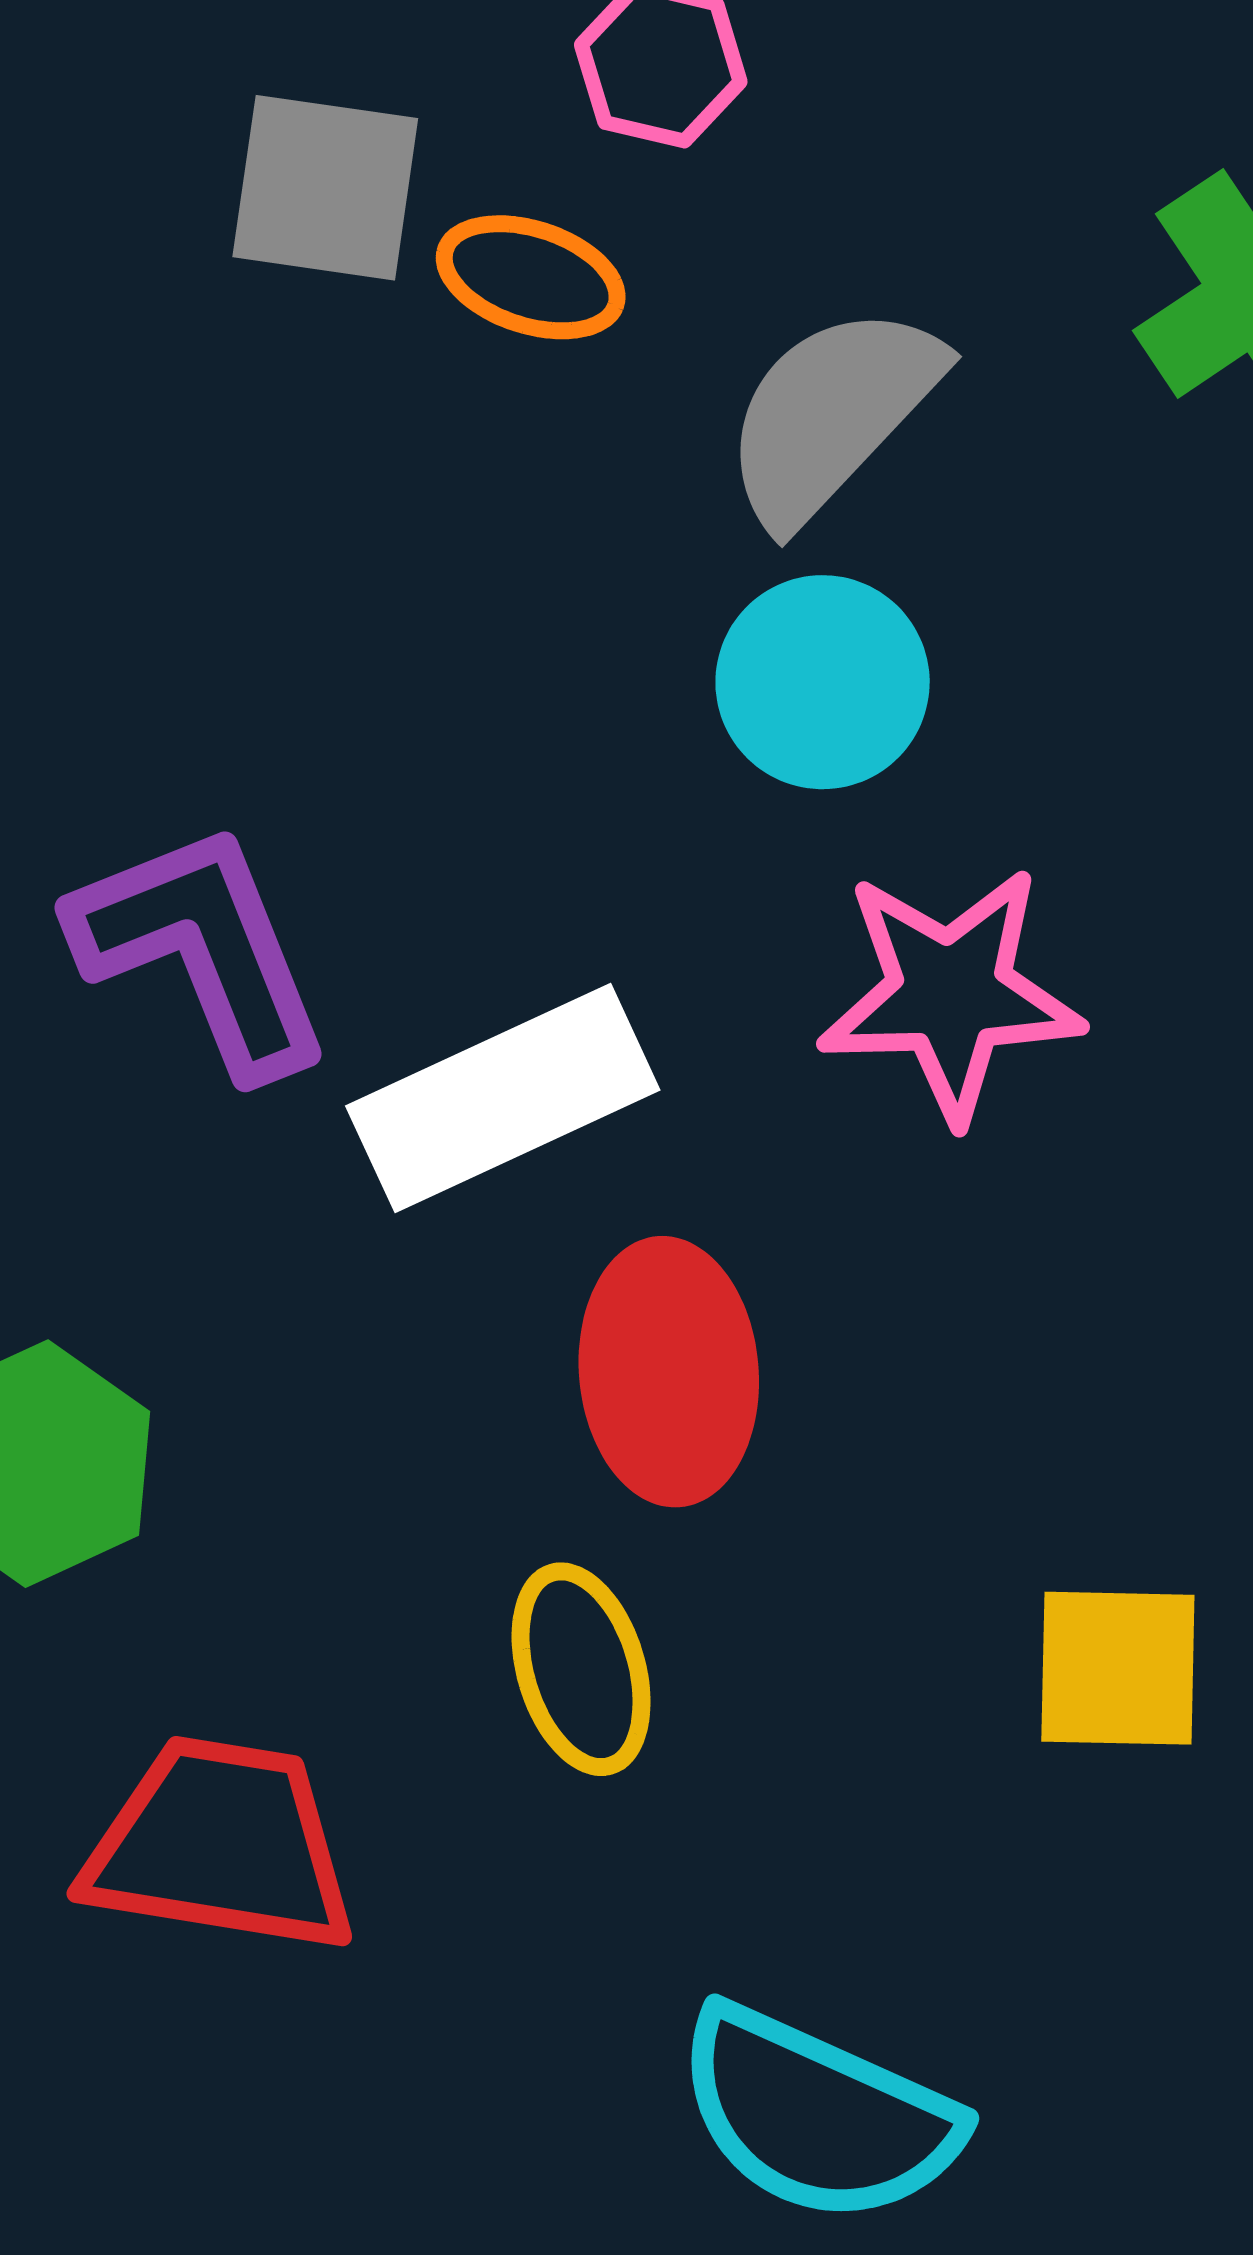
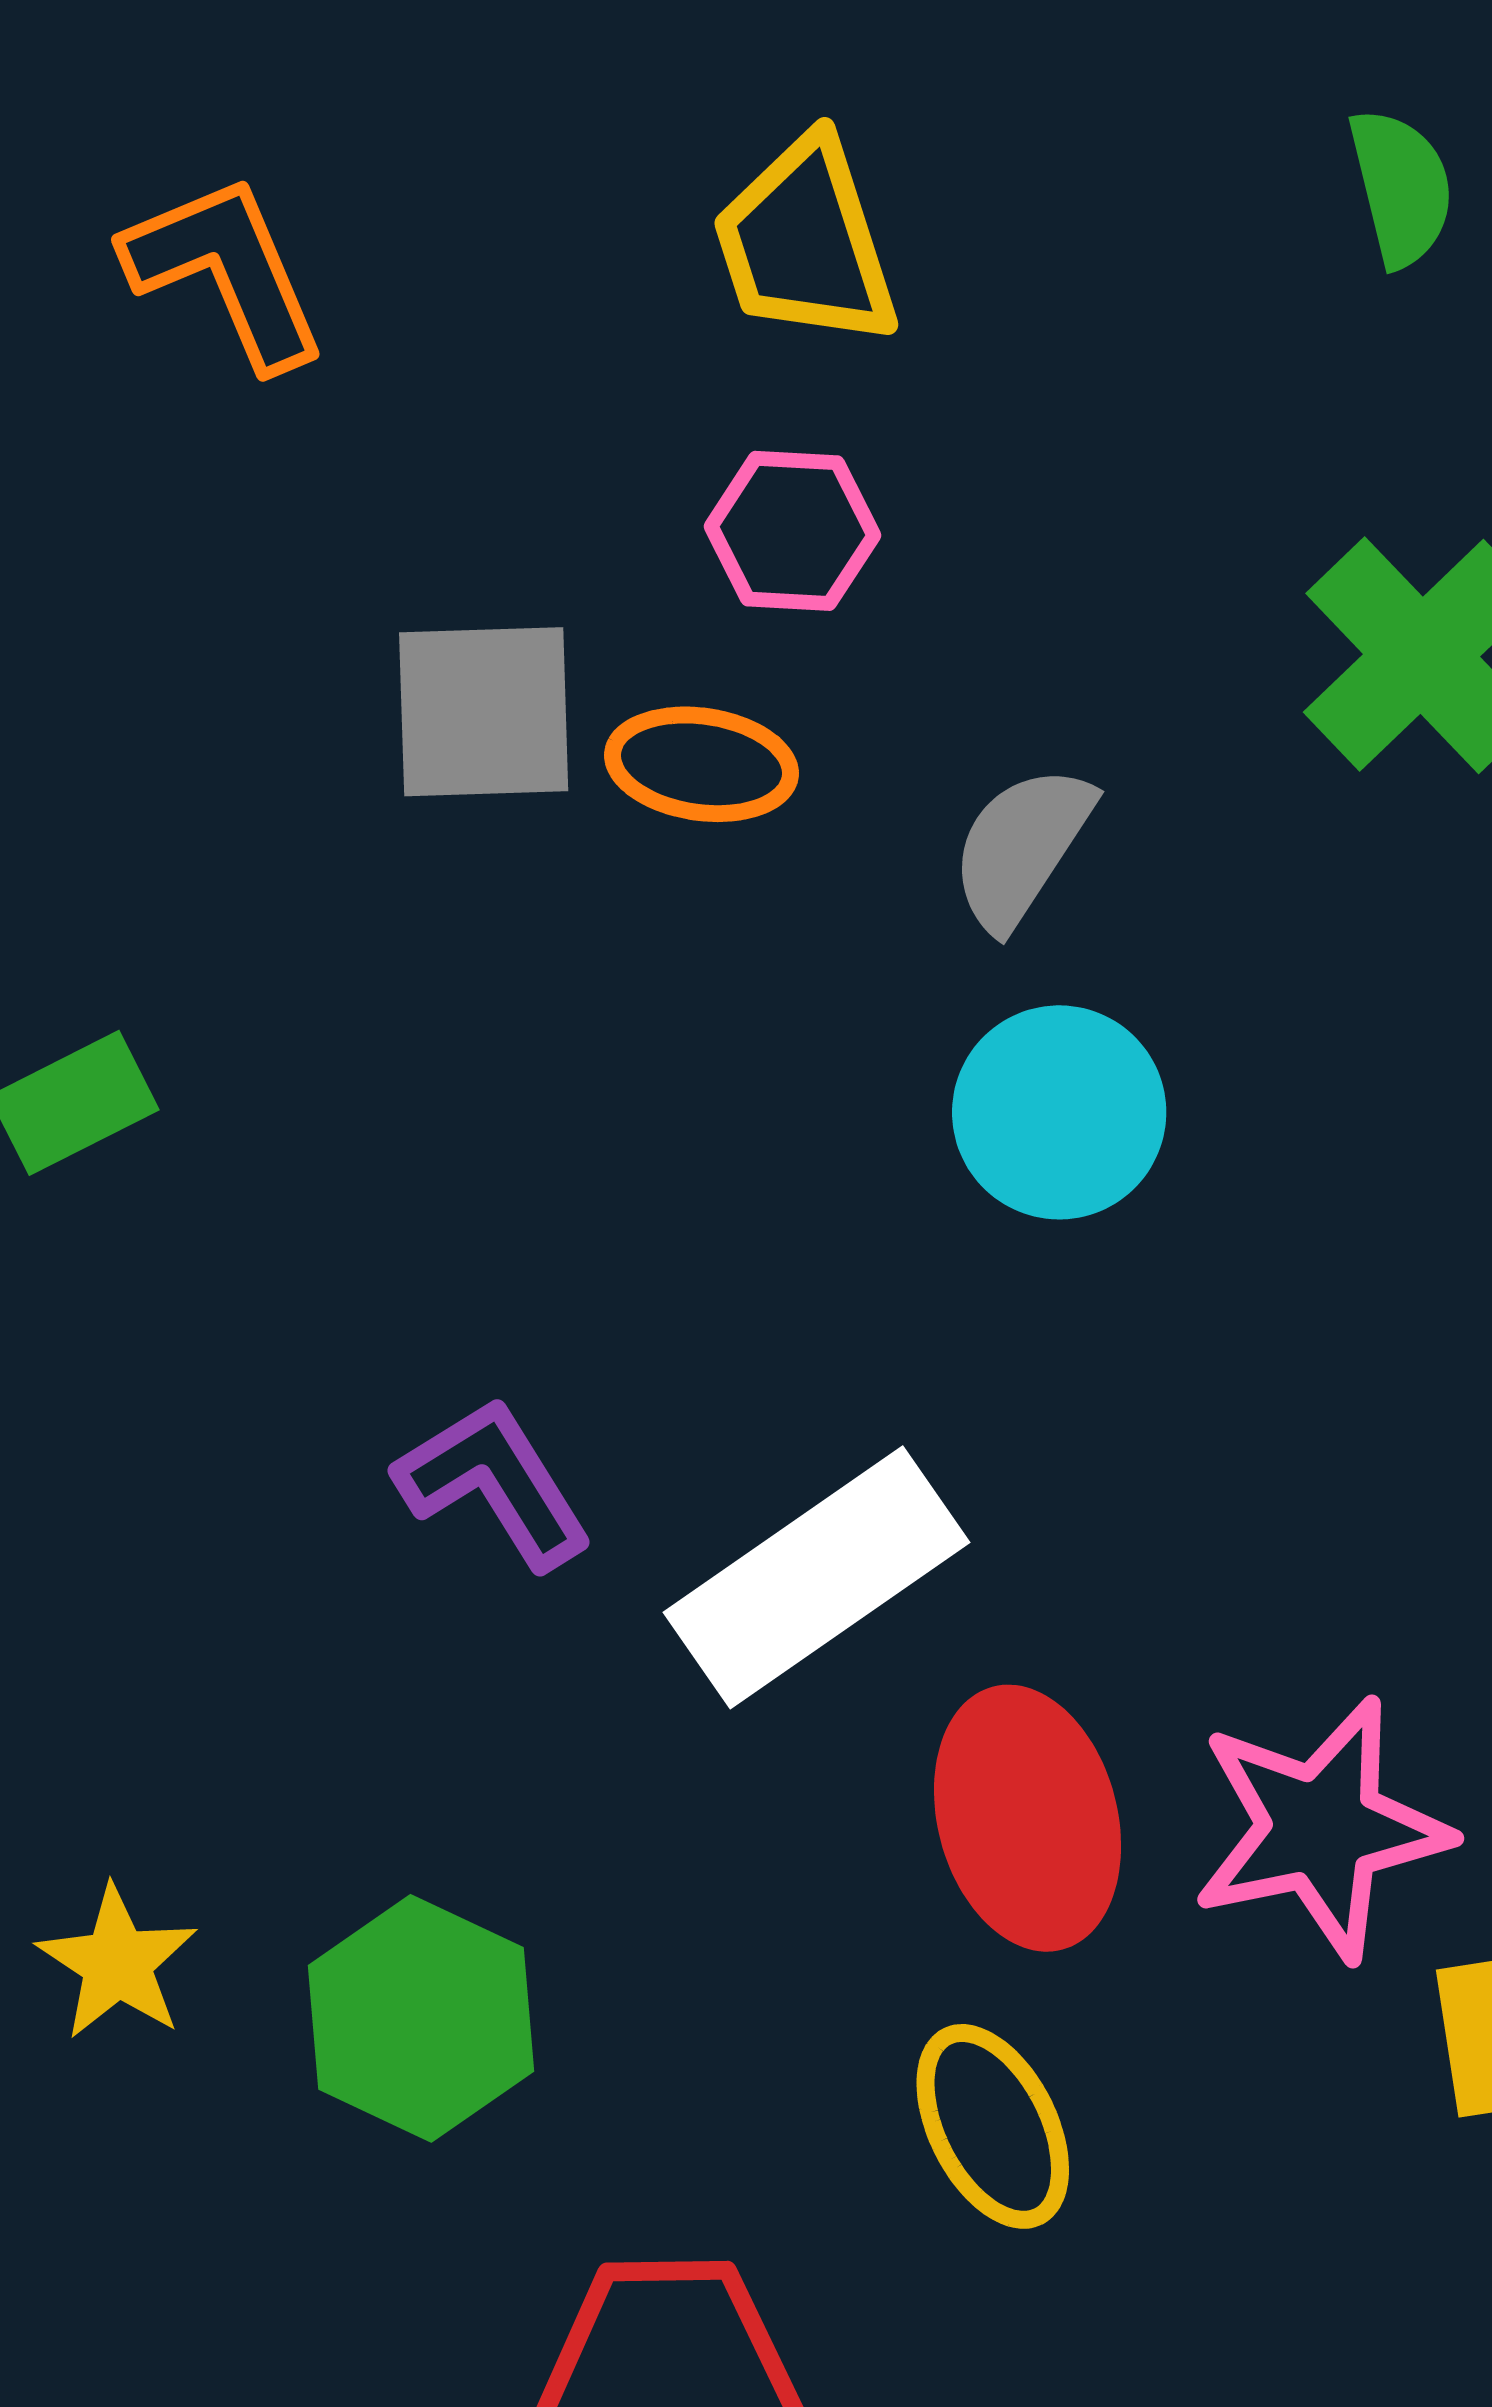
gray semicircle: (831, 414) -> (1021, 847), size x0.7
purple L-shape: (202, 949) -> (494, 1483), size x0.7
pink star: (950, 994) -> (1321, 1828), moved

